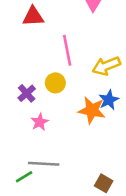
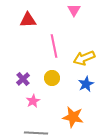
yellow circle: (55, 83) -> (52, 78), moved
orange star: (92, 110) -> (73, 117), moved

